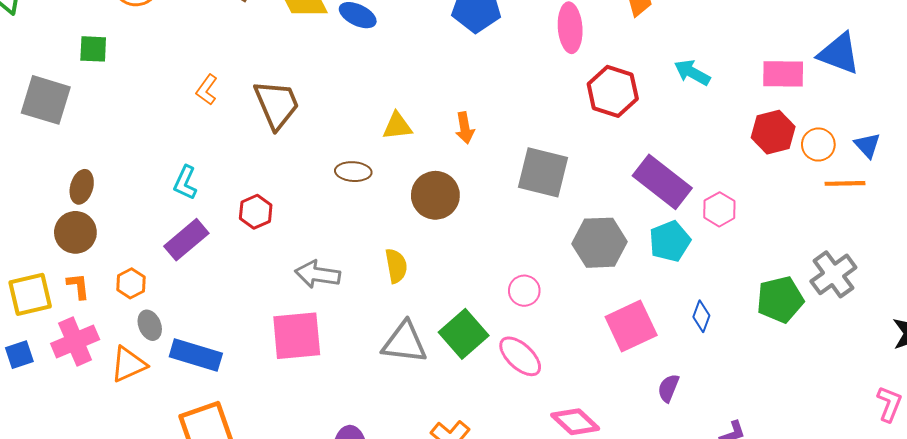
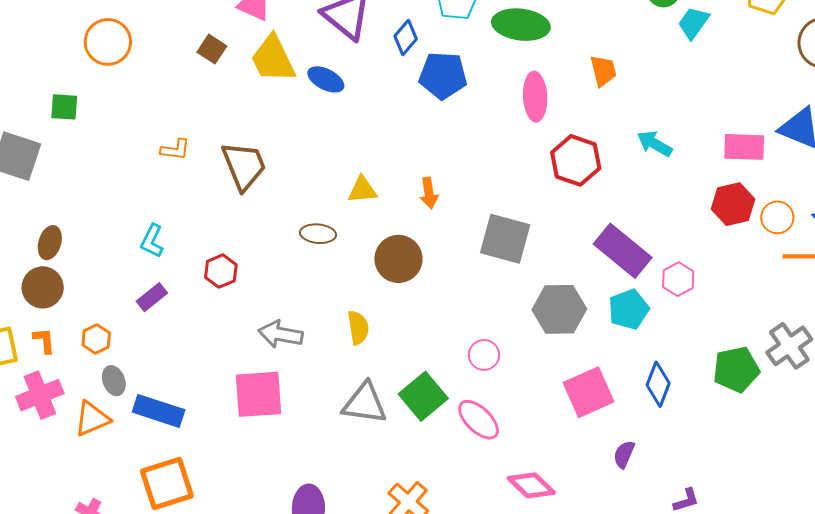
orange L-shape: (207, 90) -> (175, 150), turned -120
purple rectangle: (186, 240) -> (152, 297), size x0.7
blue diamond: (701, 316) -> (658, 384), size x1.4

